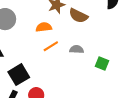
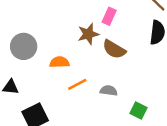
orange semicircle: (44, 27) -> (59, 62), moved

